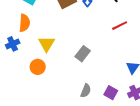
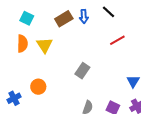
blue cross: (13, 44) -> (14, 98), moved
yellow triangle: (47, 44) -> (45, 45), moved

